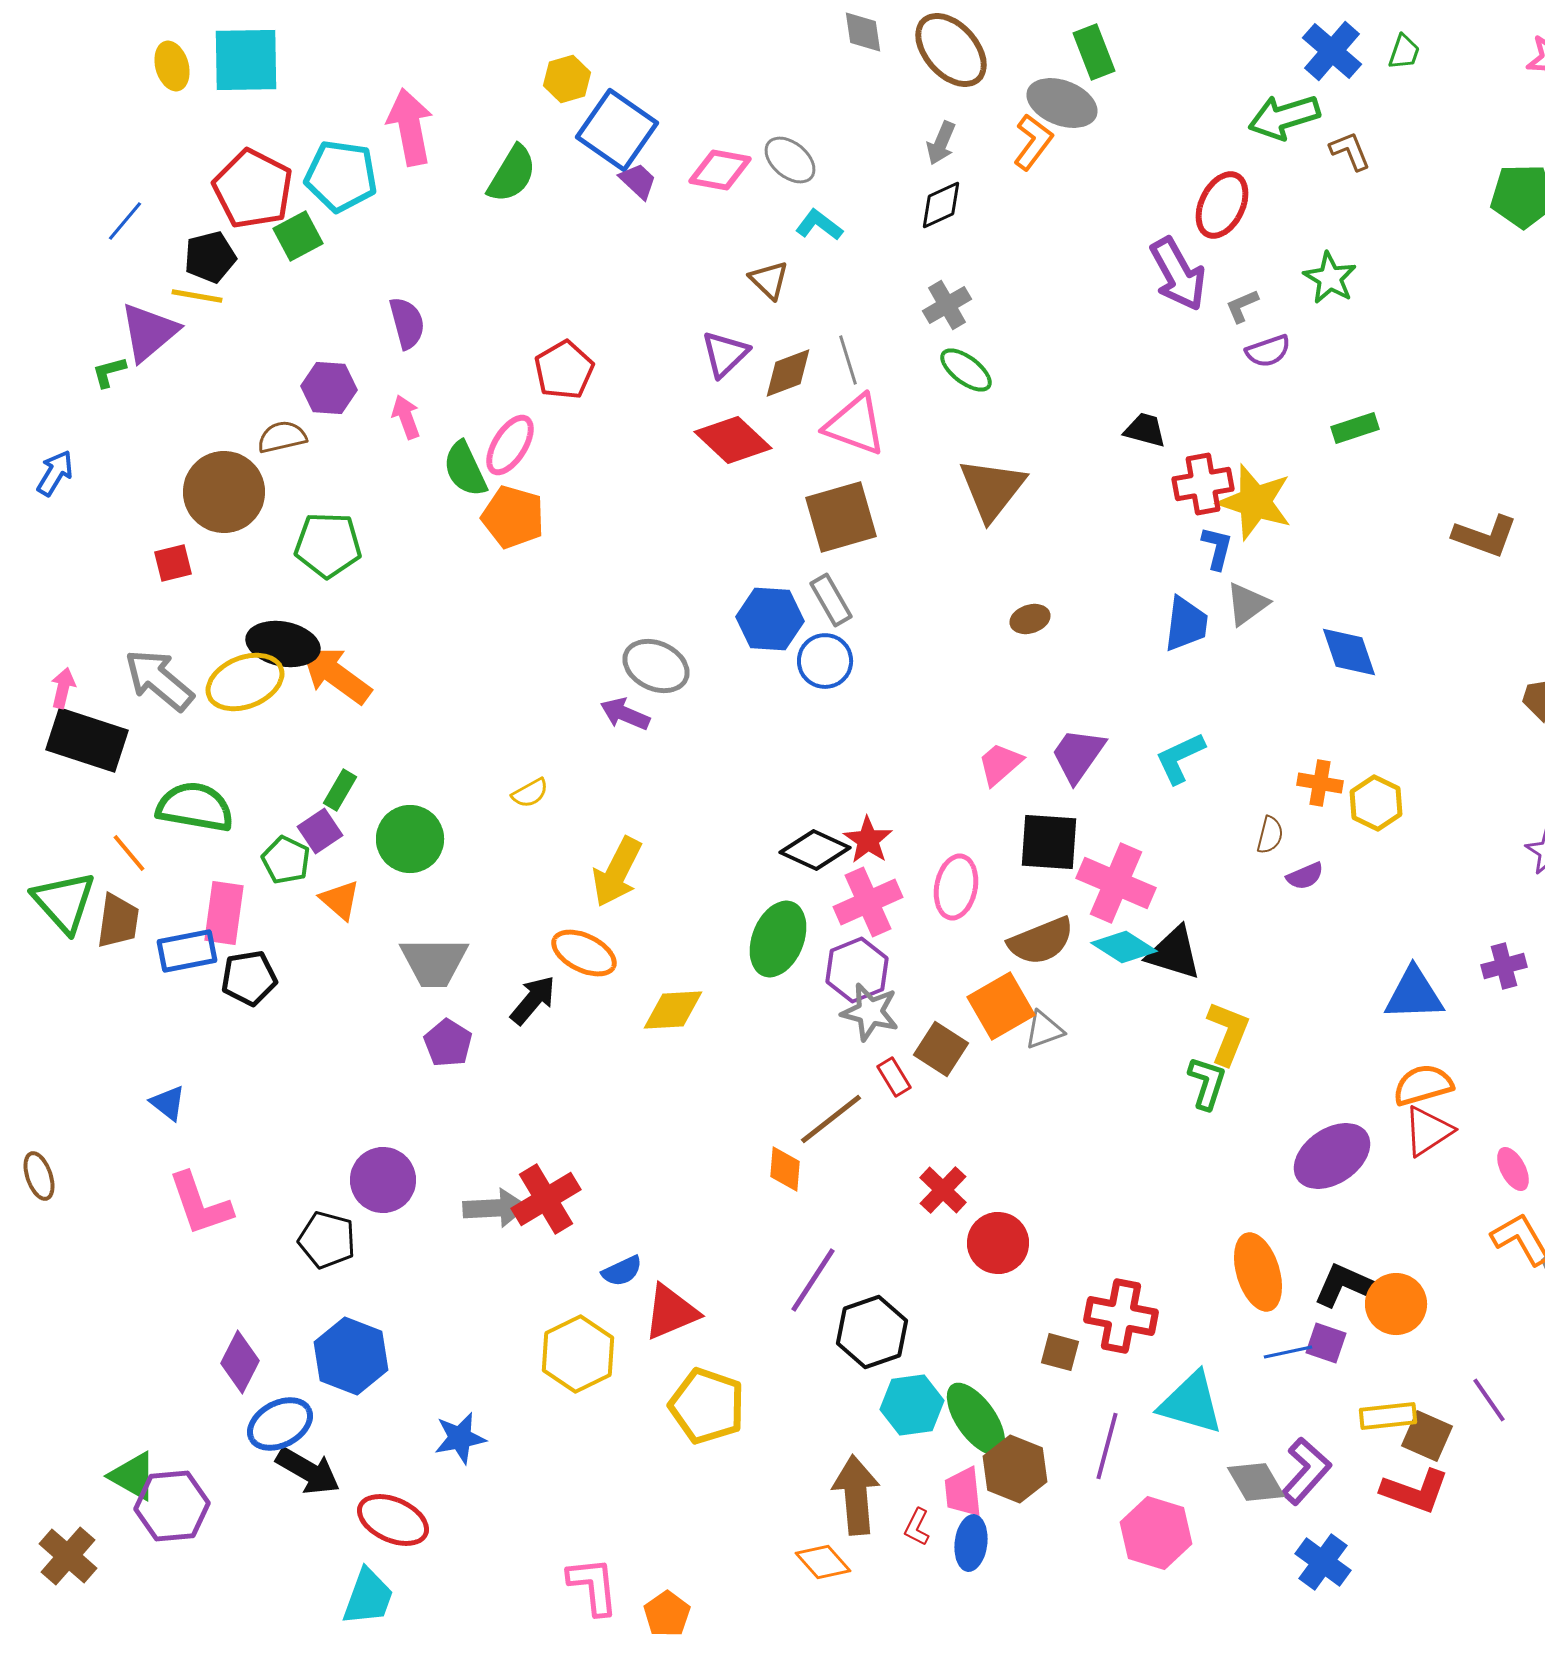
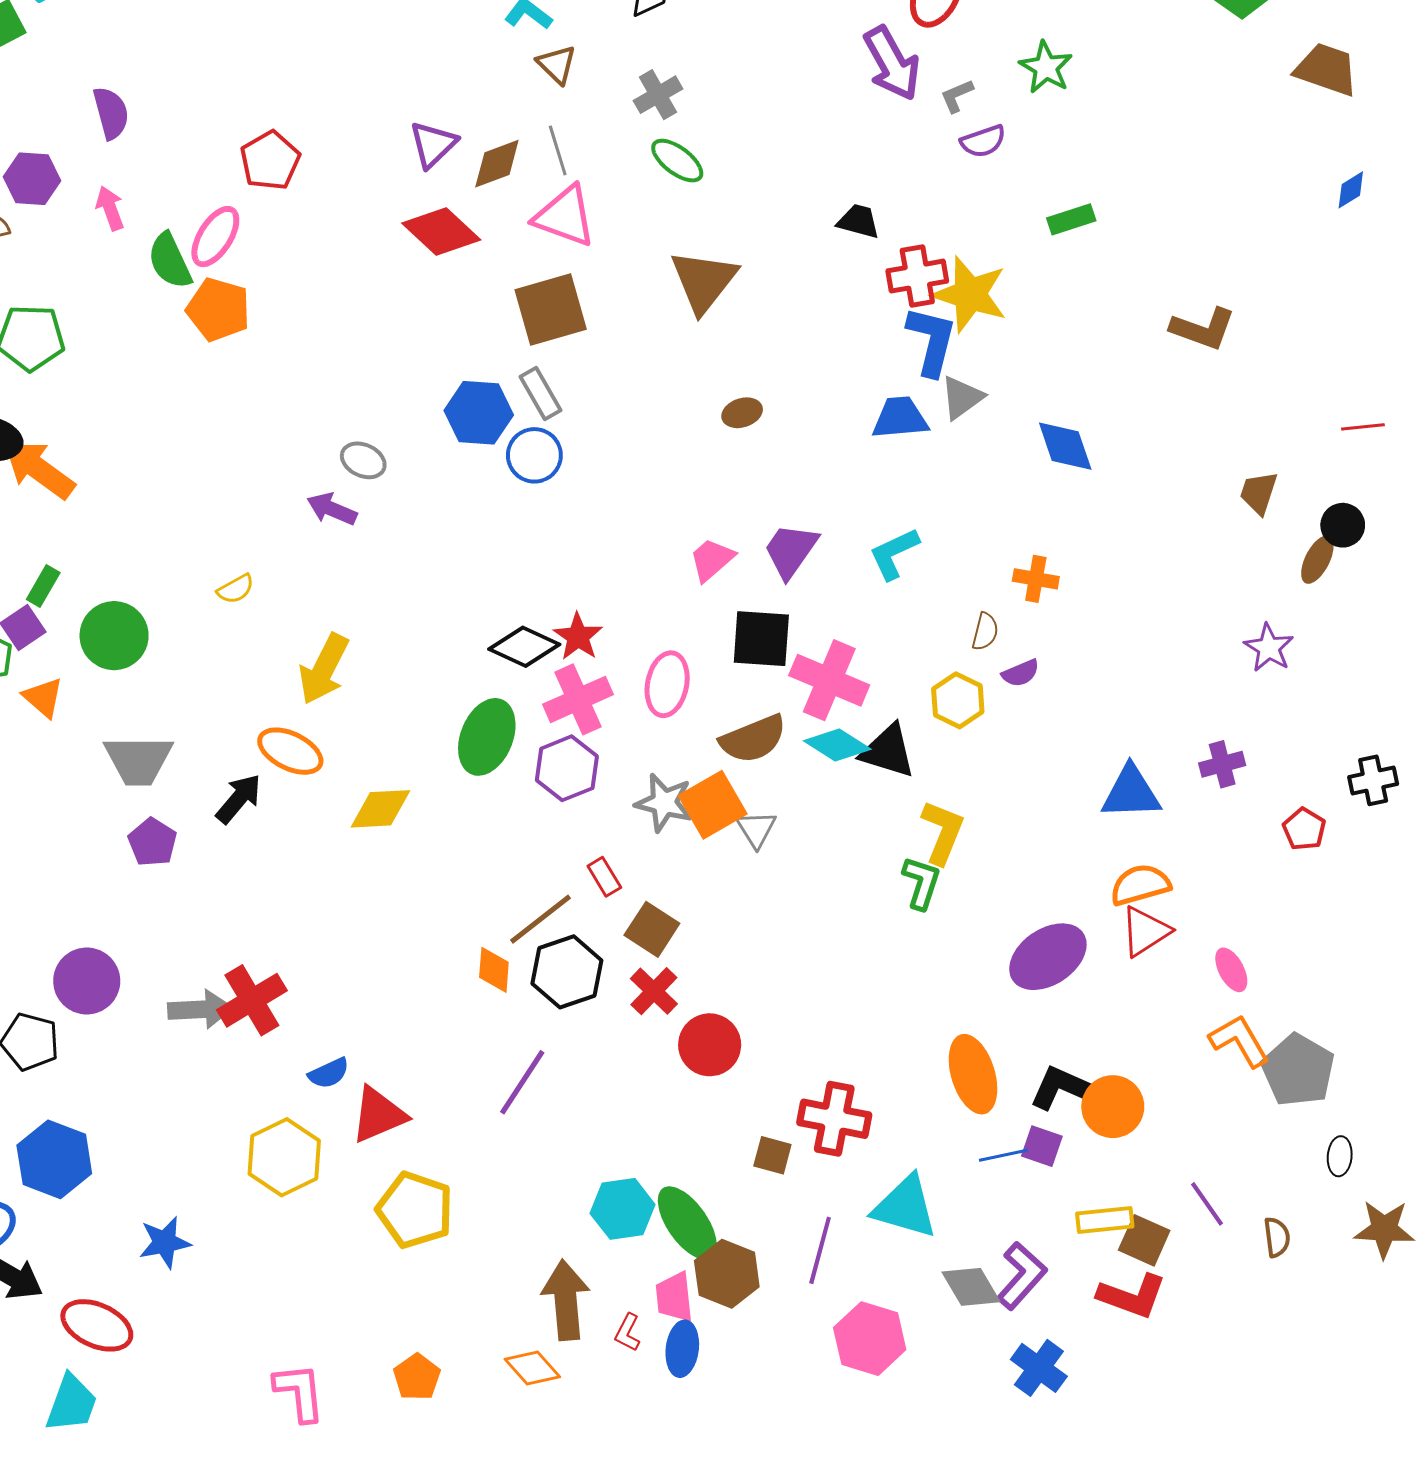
brown triangle: (769, 280) -> (557, 64), moved
blue L-shape: (1217, 548) -> (931, 341), size x1.6
blue trapezoid: (1186, 624) -> (900, 418), turned -102
gray ellipse: (656, 666) -> (363, 460), size x0.7
yellow hexagon: (1376, 803) -> (958, 700), moved
gray star: (870, 1012) -> (664, 803), moved
gray triangle: (1044, 1030) -> (756, 829), turned -42
brown square: (941, 1049) -> (652, 929), moved
black hexagon: (872, 1332) -> (567, 972), moved
orange pentagon: (667, 1614) -> (417, 1377), moved

